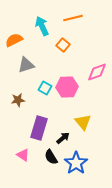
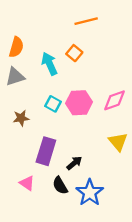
cyan arrow: (42, 26) -> (49, 64), moved
orange semicircle: (14, 40) -> (16, 47), turned 132
gray triangle: (26, 65) -> (15, 77), moved
pink diamond: (97, 72) -> (114, 100), moved
yellow triangle: (83, 122) -> (118, 142), moved

